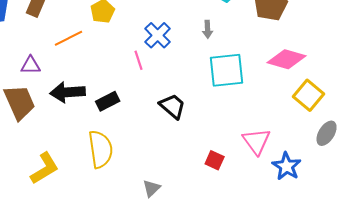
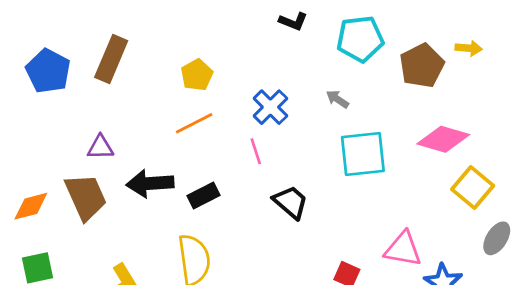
gray arrow: (208, 29) -> (337, 99), turned 126
orange line: (69, 38) -> (194, 123), moved
pink line: (139, 60) -> (256, 151), moved
pink triangle: (257, 141) -> (403, 249), turned -44

